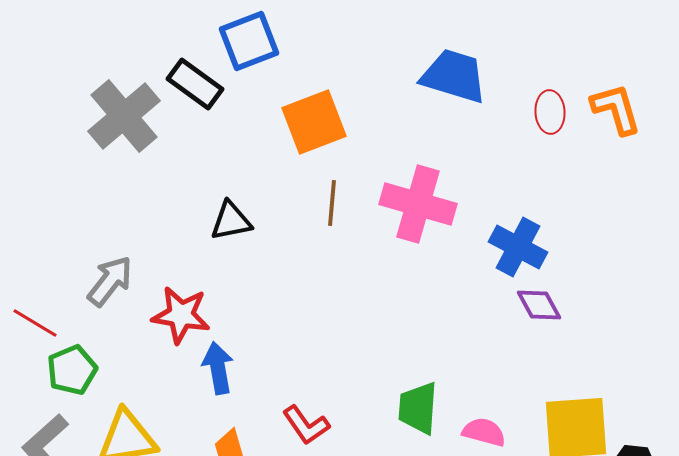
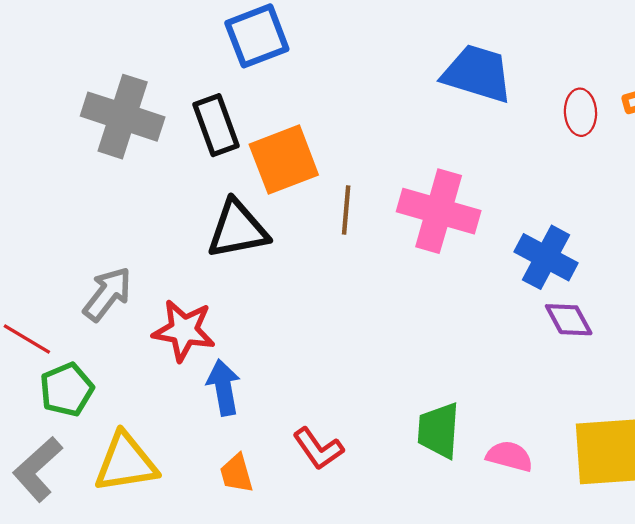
black rectangle: (195, 84) -> (216, 125), moved, turned 34
gray cross: (124, 116) -> (123, 117), turned -32
orange square: (314, 122) -> (284, 160), moved
black triangle: (231, 221) -> (238, 229), size x1.4

